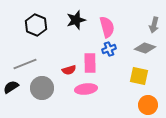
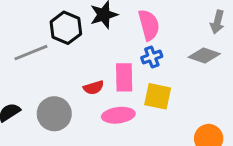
black hexagon: (36, 25) -> (66, 28), moved
gray line: (25, 64) -> (31, 53), moved
yellow square: (139, 76) -> (158, 96), moved

